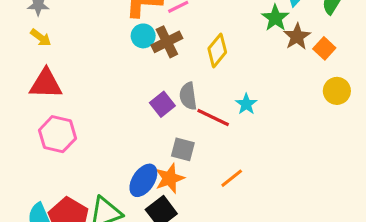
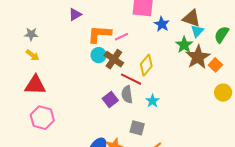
brown star: (297, 36) -> (198, 57), size x1.4
brown cross: (167, 42) -> (114, 59), turned -30
cyan star: (246, 104) -> (152, 101), moved
red line: (213, 118) -> (131, 79), moved
gray square: (183, 149) -> (137, 128), moved

